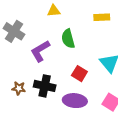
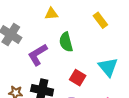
yellow rectangle: (102, 17) -> (100, 20), turned 56

